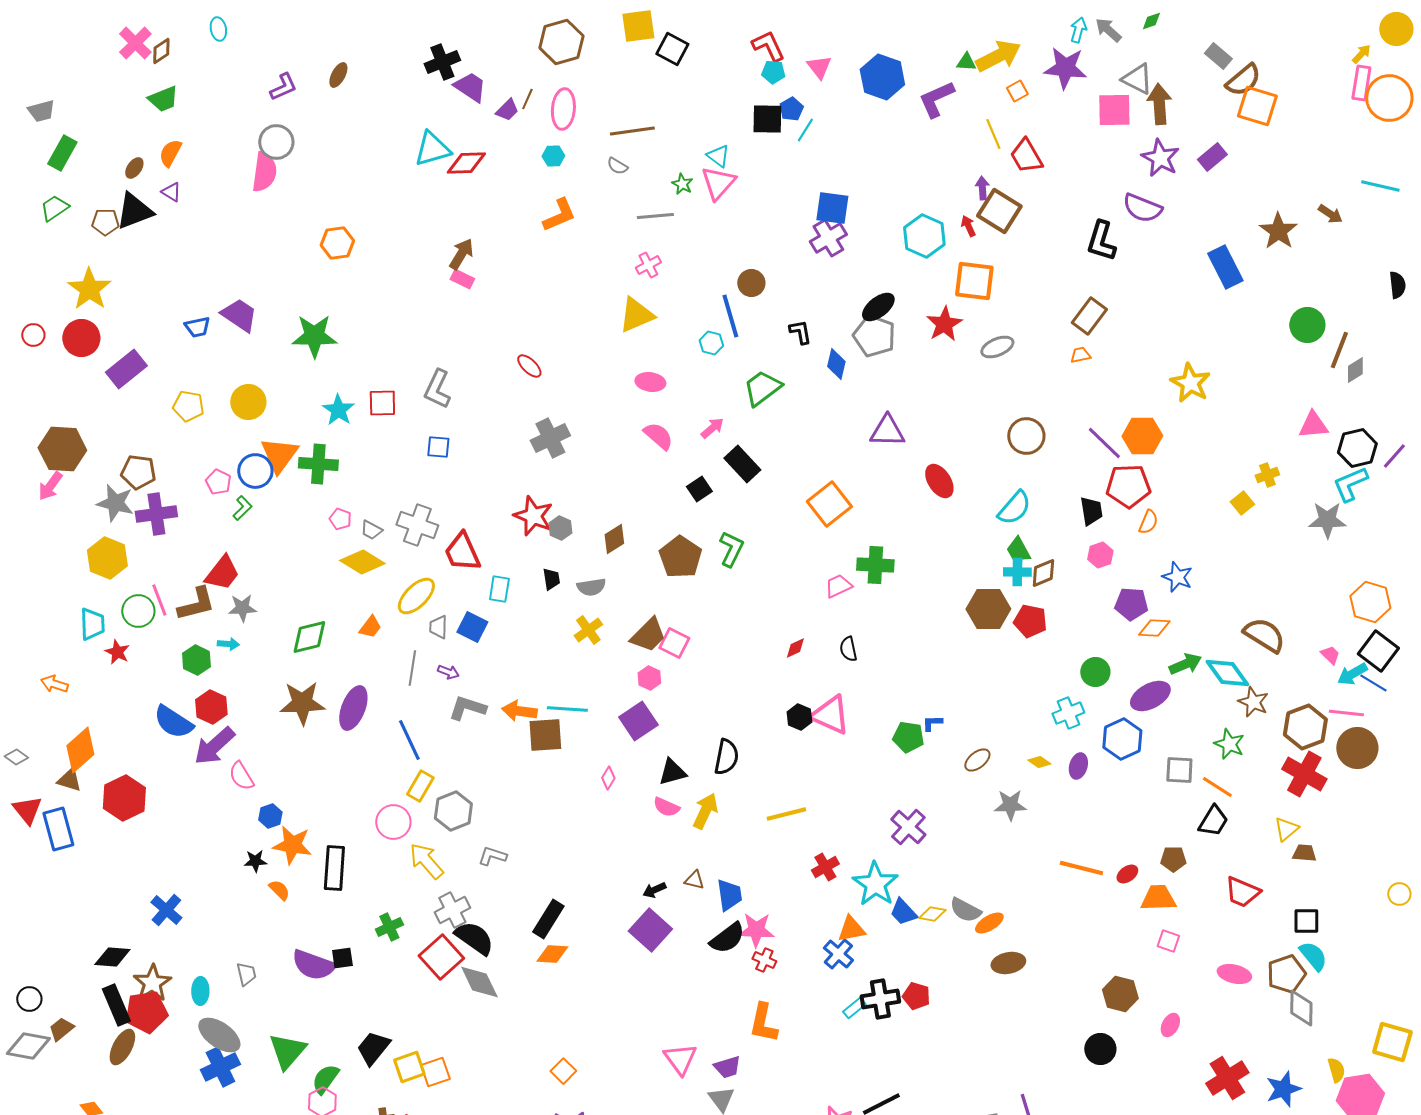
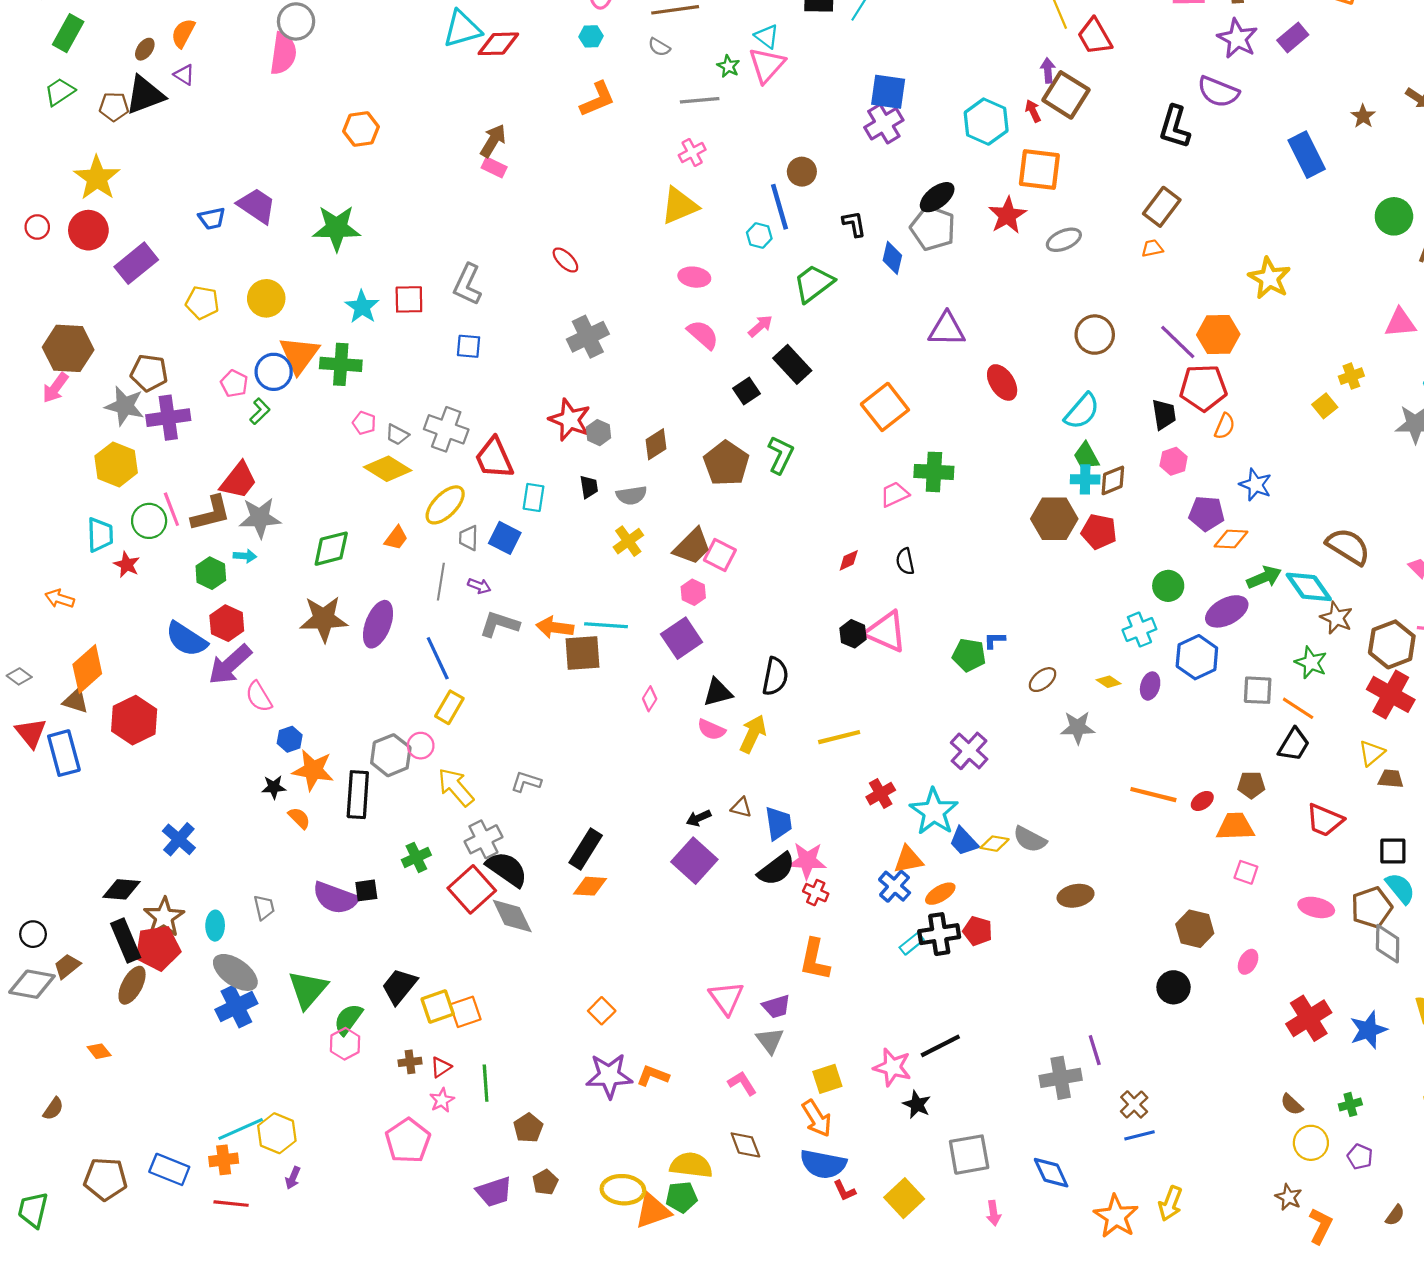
brown star: (1278, 231) -> (1363, 116), size x0.6
gray star: (242, 608) -> (260, 518), size x1.4
gray hexagon: (453, 811) -> (391, 755), moved
pink circle: (393, 822) -> (421, 746), size x0.7
orange ellipse: (989, 923) -> (940, 894), moved

